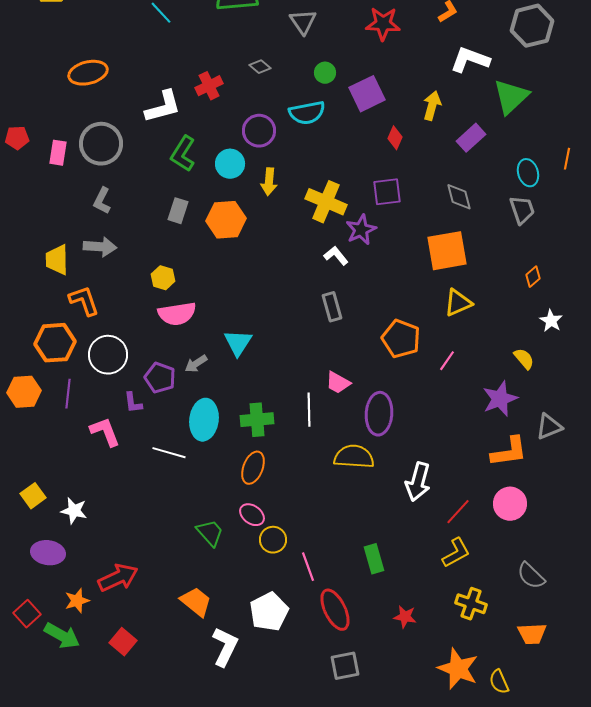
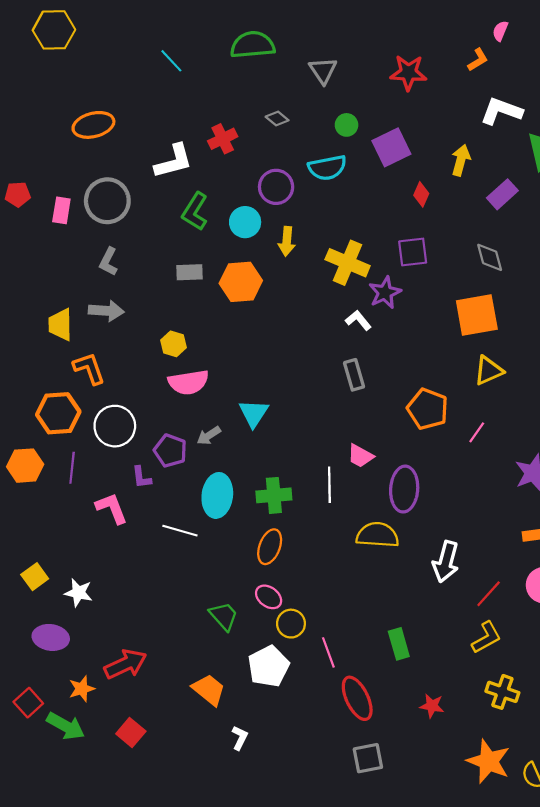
gray rectangle: (178, 211) -> (190, 272), turned 70
white pentagon: (269, 612) -> (269, 666), moved
white L-shape: (225, 647) -> (240, 738), size x0.6

